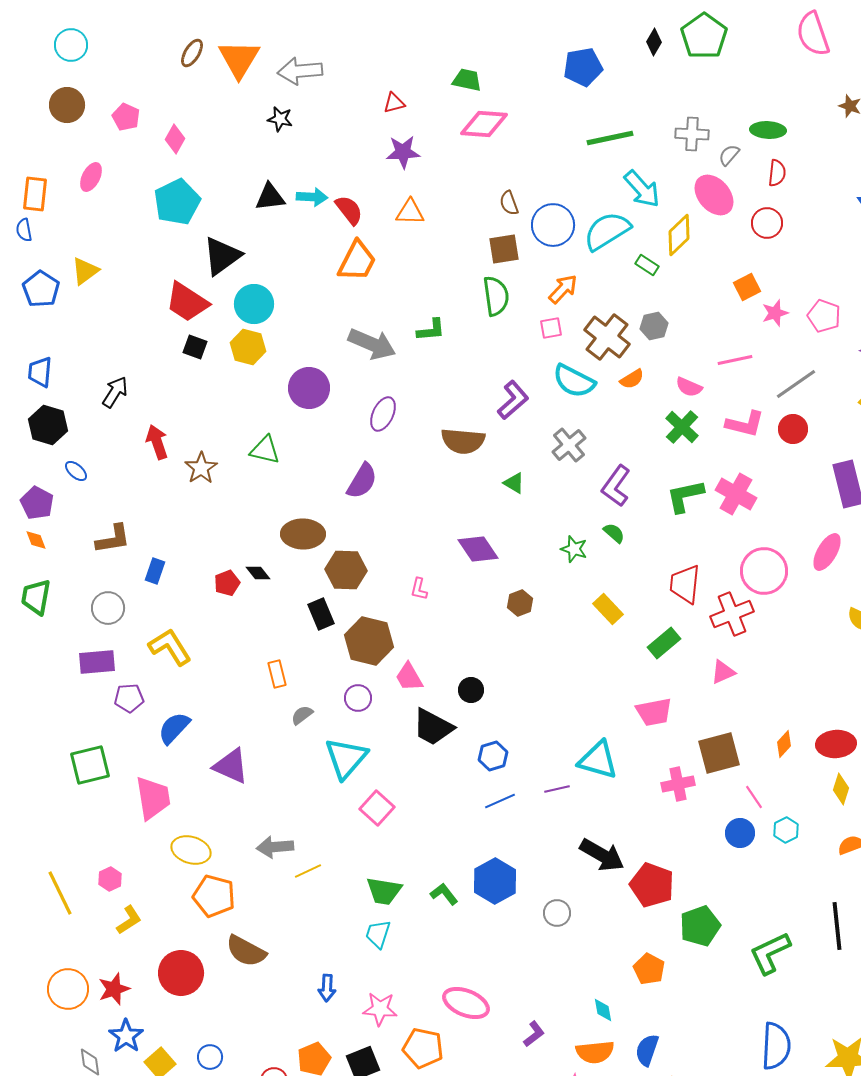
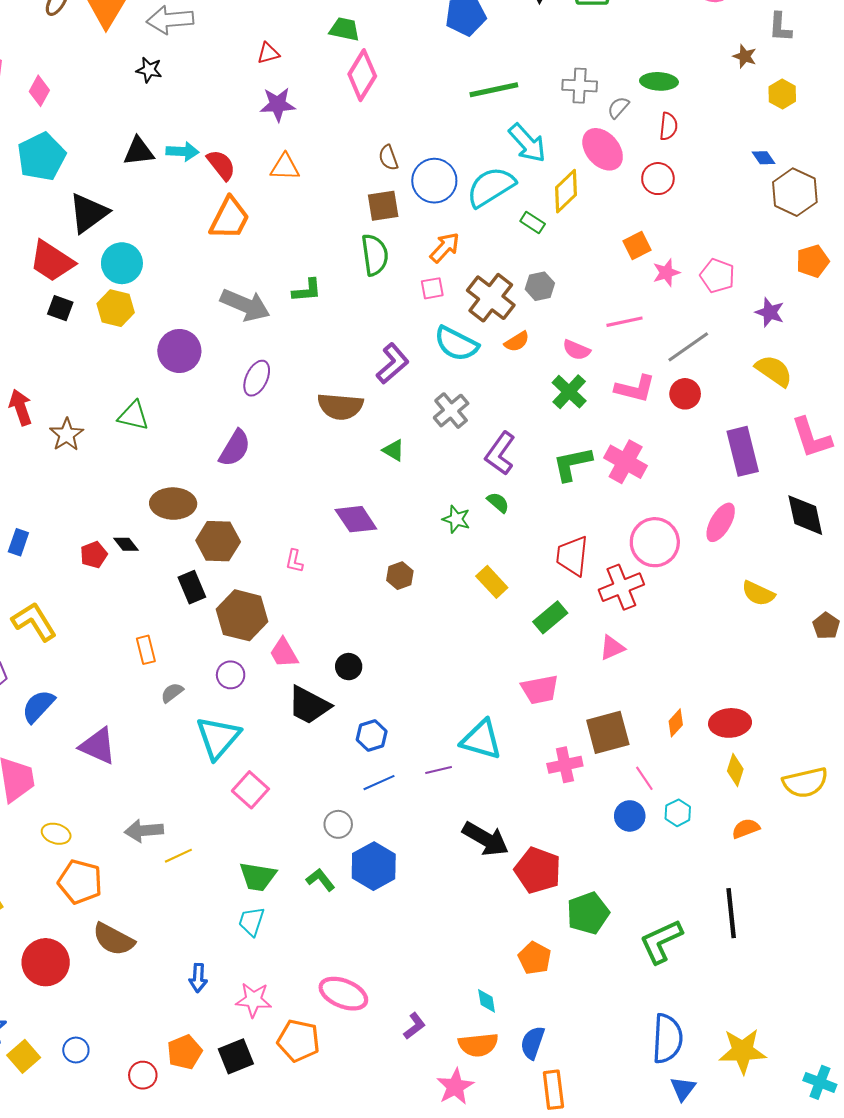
pink diamond: (484, 124) -> (362, 75), turned -63
yellow ellipse: (191, 850) -> (56, 834), size x0.7
gray circle: (557, 913) -> (338, 824), moved

